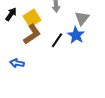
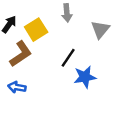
brown L-shape: (32, 34) -> (21, 54), moved
blue star: (76, 35) -> (85, 77), moved, turned 30

